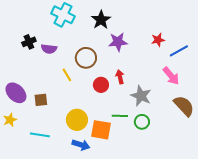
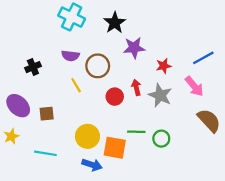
red star: (158, 40) -> (164, 66), moved
black cross: (29, 42) -> (33, 67), moved
purple semicircle: (49, 49) -> (70, 56), moved
gray star: (141, 96) -> (160, 95), moved

